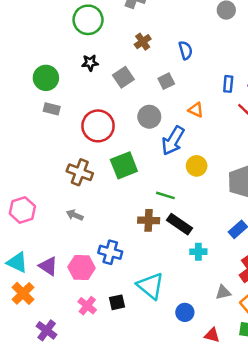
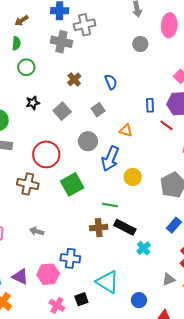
green circle: (88, 20) -> (26, 67), size x0.7
brown cross: (80, 172) -> (28, 184), moved
cyan cross: (198, 252) -> (144, 248), turned -32

